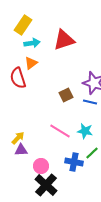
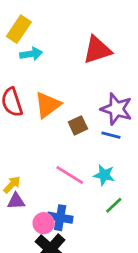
red triangle: (64, 40) -> (97, 50), moved
orange triangle: (31, 63) -> (48, 105), moved, size x1.5
blue cross: (74, 162) -> (60, 218), moved

